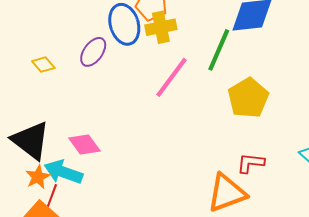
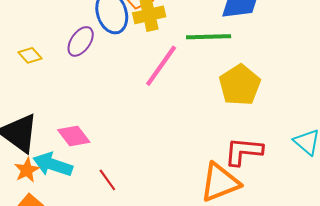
green line: (219, 50) -> (209, 37), turned 66
red L-shape: (251, 163) -> (243, 151), size x1.4
red line: (52, 195) -> (107, 180), moved, turned -55

